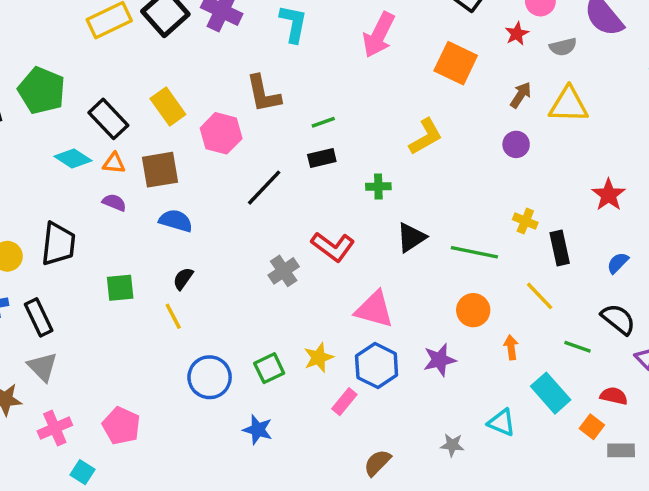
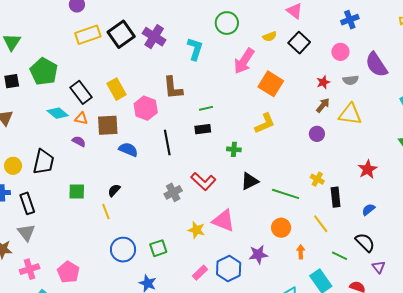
red star: (517, 34) -> (323, 82), moved
orange square: (456, 63) -> (271, 84), moved
black line: (264, 188) -> (167, 143), turned -60
blue semicircle: (176, 221) -> (128, 150), moved
yellow star: (318, 358) -> (196, 230), moved, turned 30
blue hexagon: (377, 366) -> (229, 268), moved

